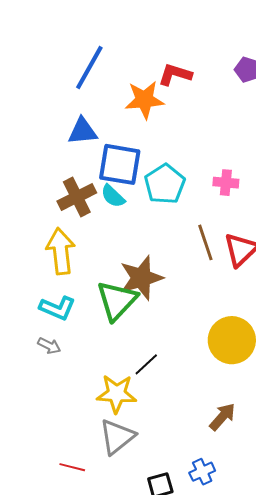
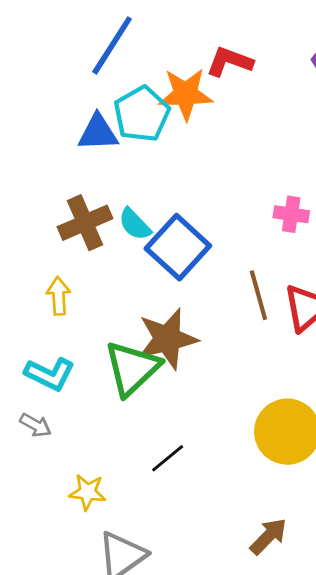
blue square: (120, 164) -> (178, 247), moved, turned 30
cyan pentagon: (165, 184) -> (142, 114), moved
yellow arrow: (61, 251) -> (59, 296), size x0.6
yellow star: (117, 394) -> (88, 492), moved, size x0.7

